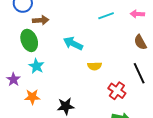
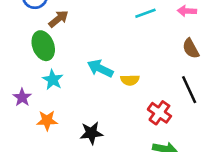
brown arrow: (41, 20) -> (59, 19), turned -35
cyan arrow: (73, 44) -> (100, 68), moved

